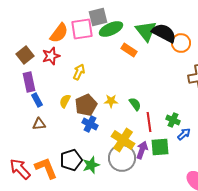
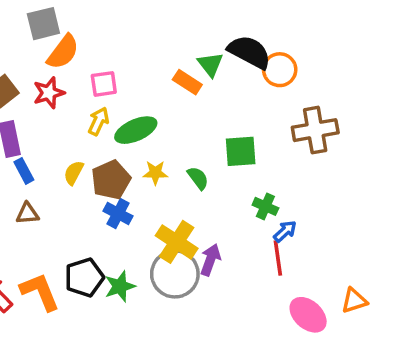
gray square: (98, 17) -> (43, 24), moved
pink square: (82, 29) -> (104, 84), moved, size x0.7
green ellipse: (111, 29) -> (136, 130), moved
green triangle: (146, 31) -> (210, 64), moved, size x0.7
red line: (149, 122) -> (278, 258), moved
green square: (160, 147) -> (241, 151), moved

